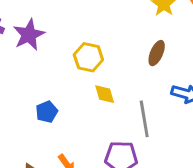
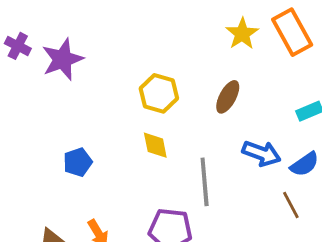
yellow hexagon: (88, 57) -> (159, 93), moved

